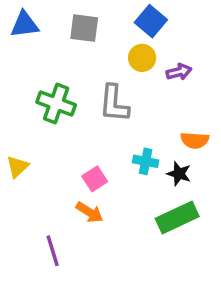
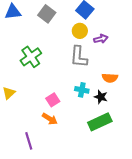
gray square: (84, 28) -> (47, 14), turned 30
green cross: (56, 103) -> (31, 57), turned 35
gray L-shape: (114, 103) -> (79, 57), moved

